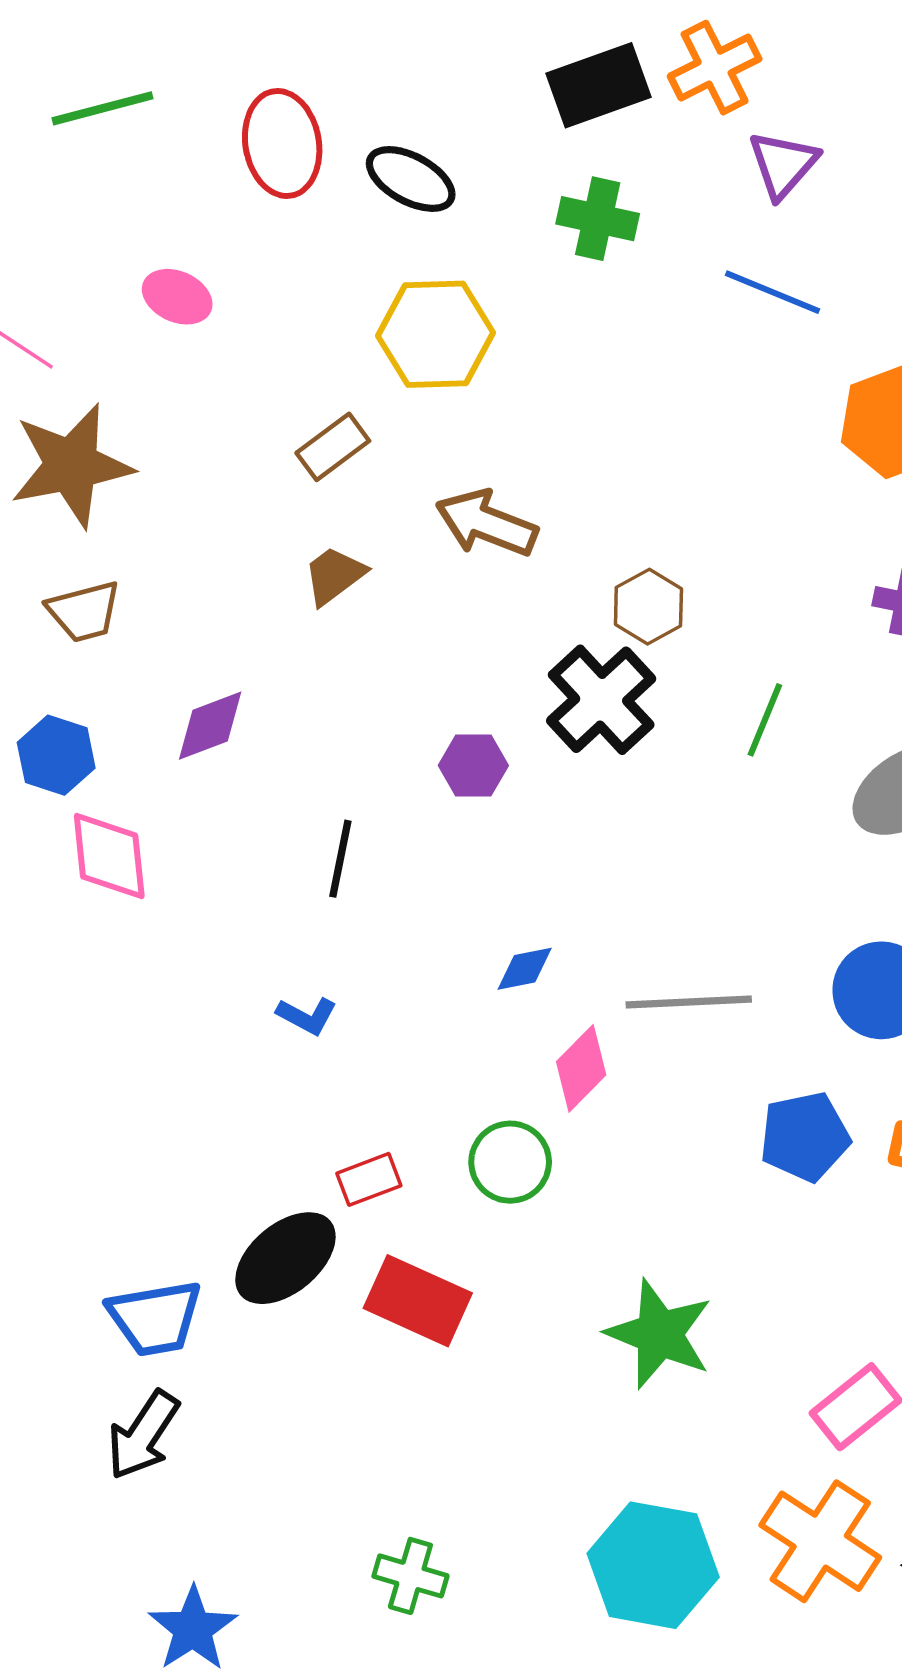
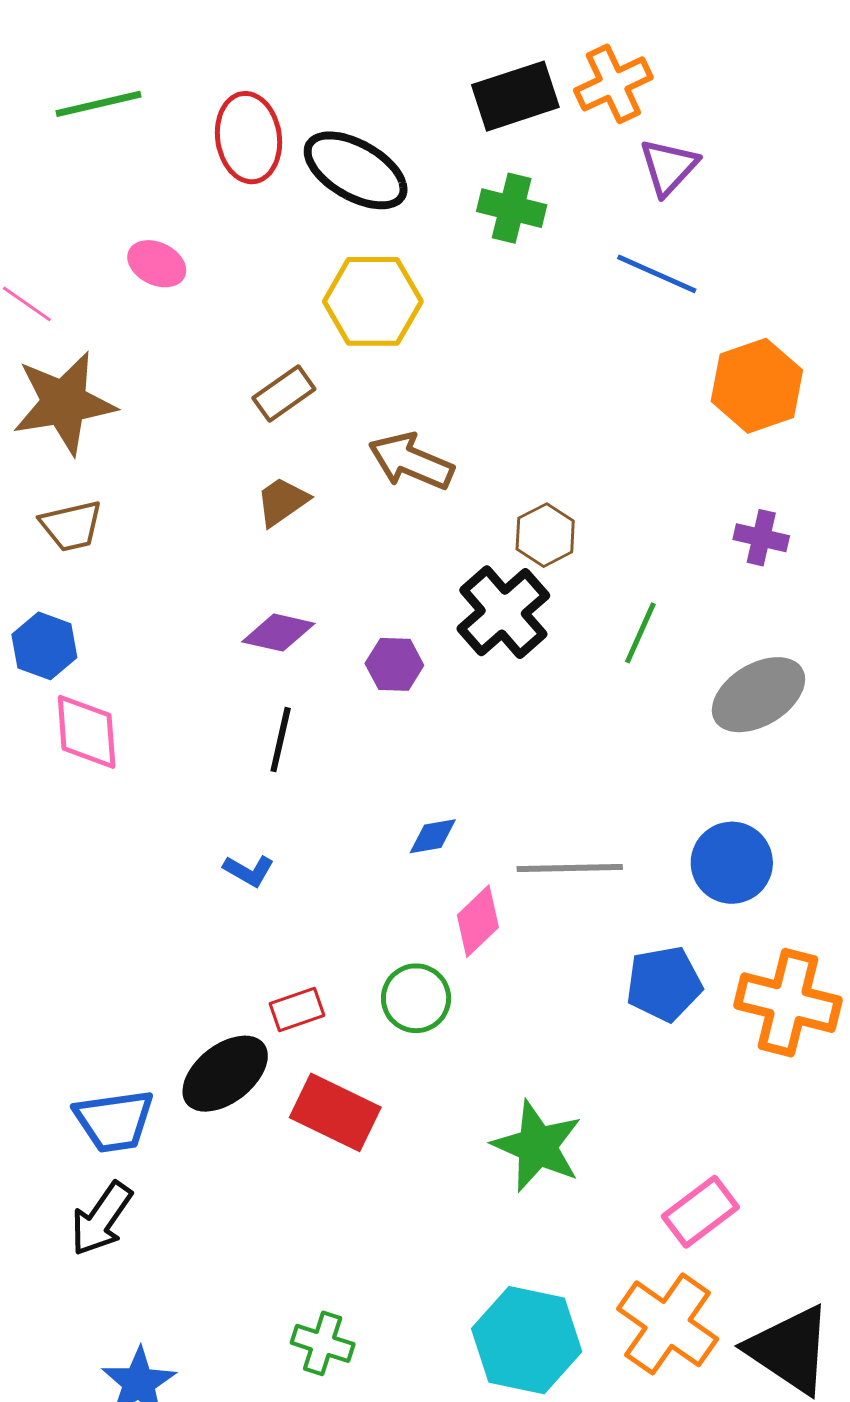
black ellipse: (411, 179) -> (356, 170), size x1.4
purple diamond: (210, 726) -> (278, 633), moved, turned 32

